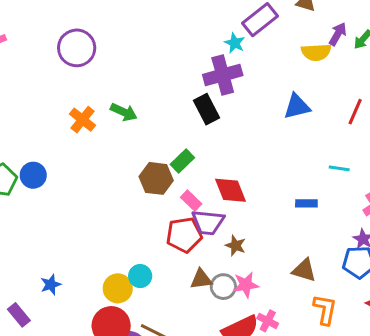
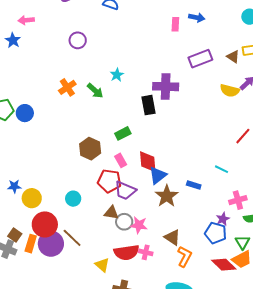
cyan star: (235, 43) -> (117, 75), moved
purple circle: (77, 48) -> (78, 40), size x0.7
blue triangle: (297, 107) -> (158, 175), moved, turned -42
brown hexagon: (156, 178) -> (90, 149), moved
purple trapezoid: (208, 222) -> (125, 190), moved
brown star: (235, 245) -> (167, 196), moved, size x1.6
brown triangle: (304, 270) -> (172, 237), moved
yellow circle: (118, 288) -> (32, 198), moved
pink cross: (268, 321) -> (146, 252), turned -32

